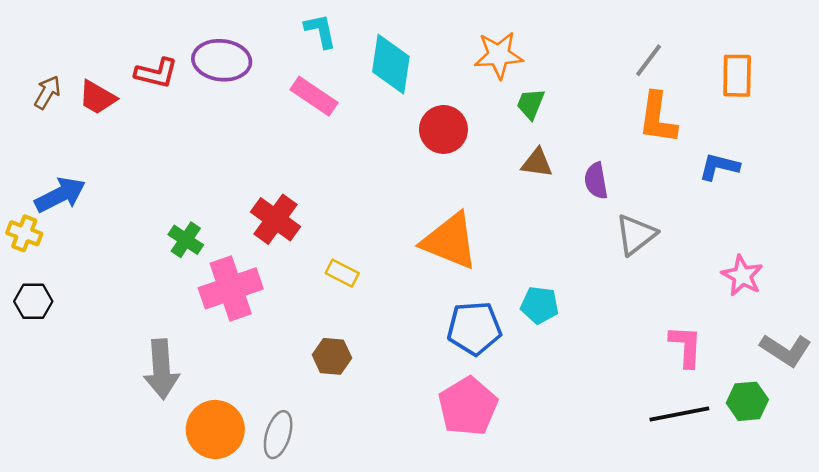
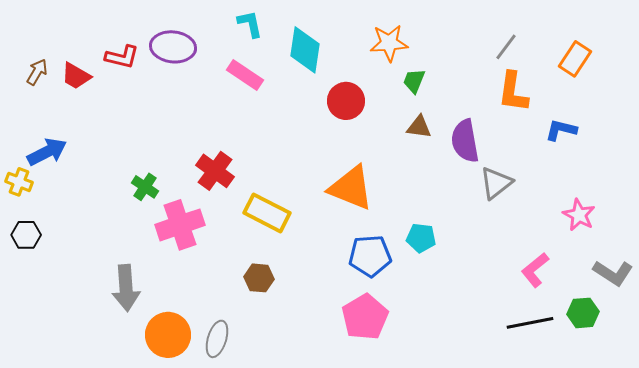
orange rectangle: (737, 76) -> (575, 59), turned 32
purple semicircle: (596, 181) -> (465, 141), size x1.5
yellow rectangle: (342, 273) -> (267, 213), size x1.8
pink L-shape: (686, 346) -> (535, 270), turned -132

